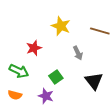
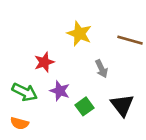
green square: (56, 77) -> (85, 106), moved
purple star: (46, 96) -> (60, 91), moved

